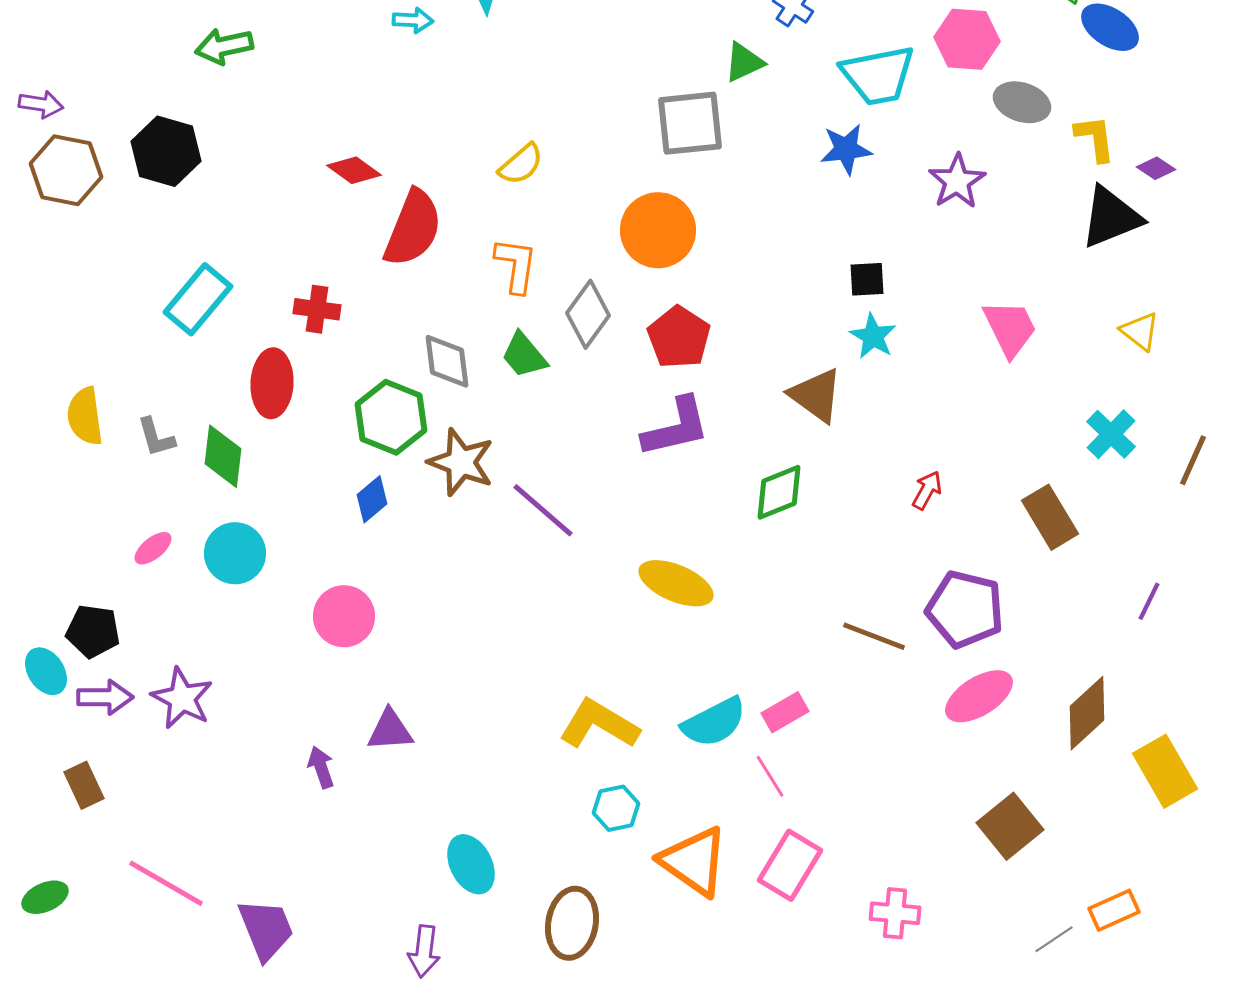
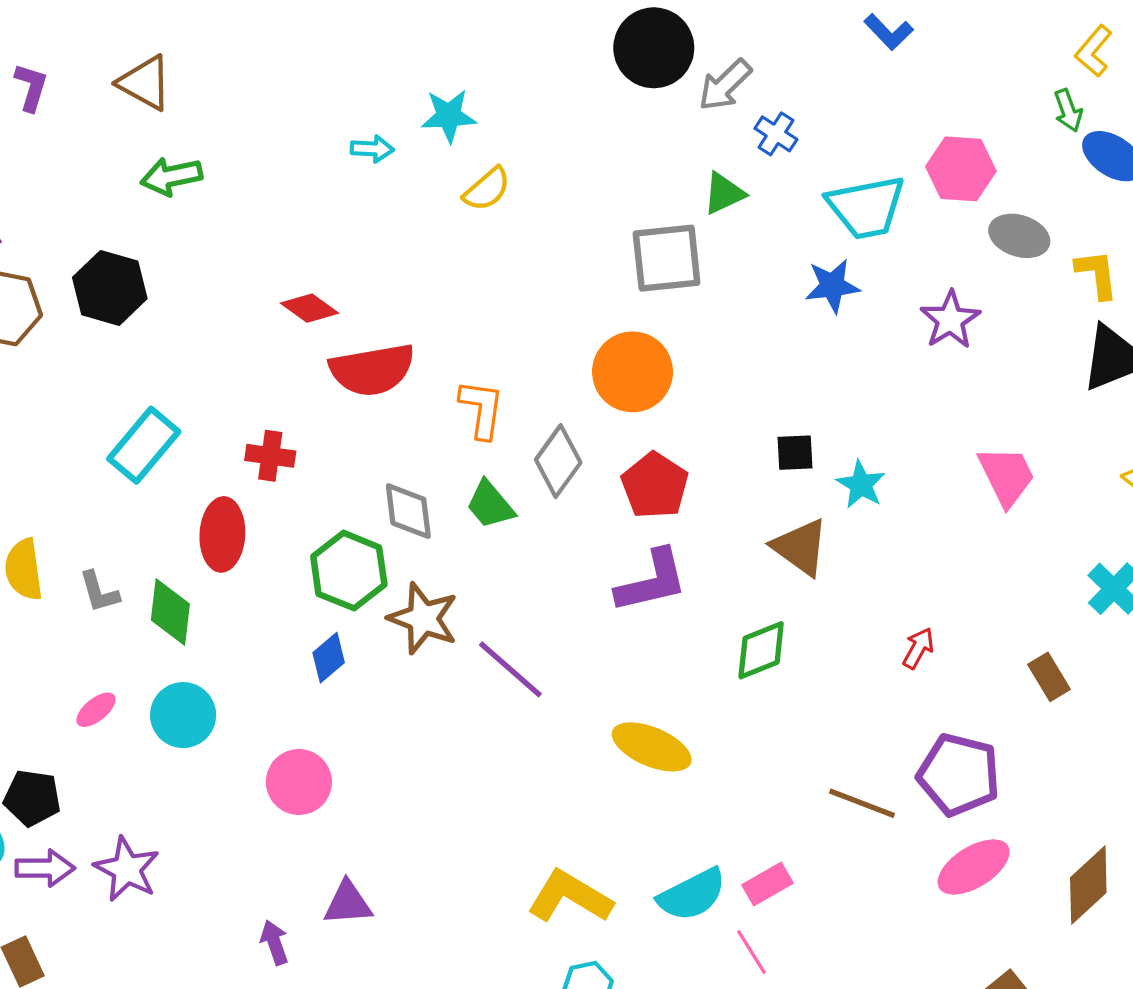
yellow semicircle: (521, 164) -> (487, 189), moved
red semicircle: (413, 228) -> (372, 370), turned 58
black square: (867, 279) -> (795, 453), moved
brown rectangle: (1050, 517) -> (1049, 677), size x0.7

